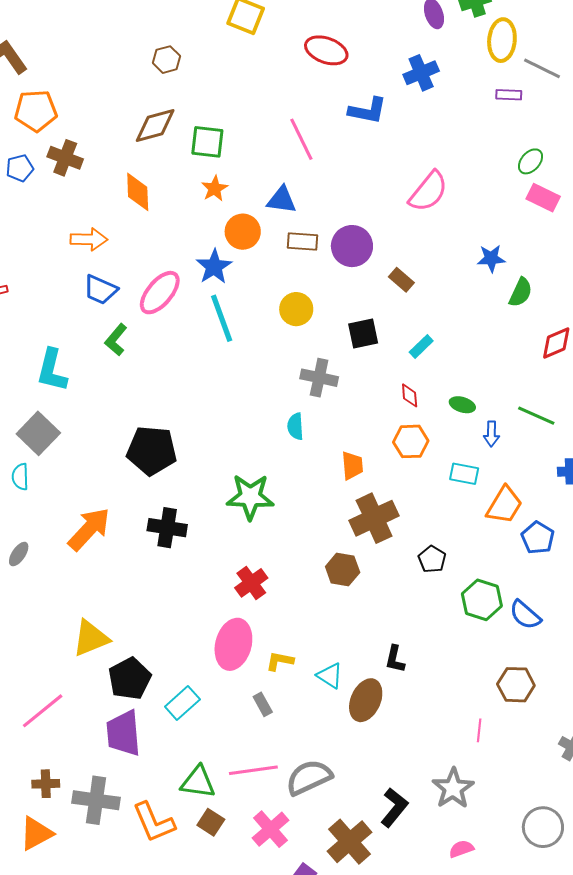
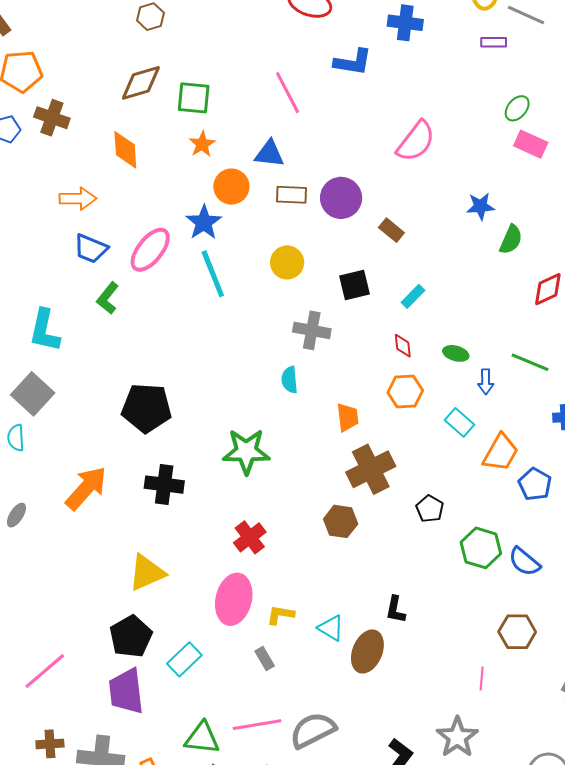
blue cross: (421, 73) -> (405, 23), turned 32
cyan rectangle: (464, 474) -> (460, 422), turned 32
yellow triangle: (91, 638) -> (147, 573), moved

